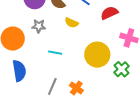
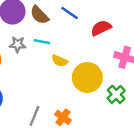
yellow semicircle: (72, 23) -> (60, 61), moved
cyan line: (55, 53) -> (42, 42), moved

